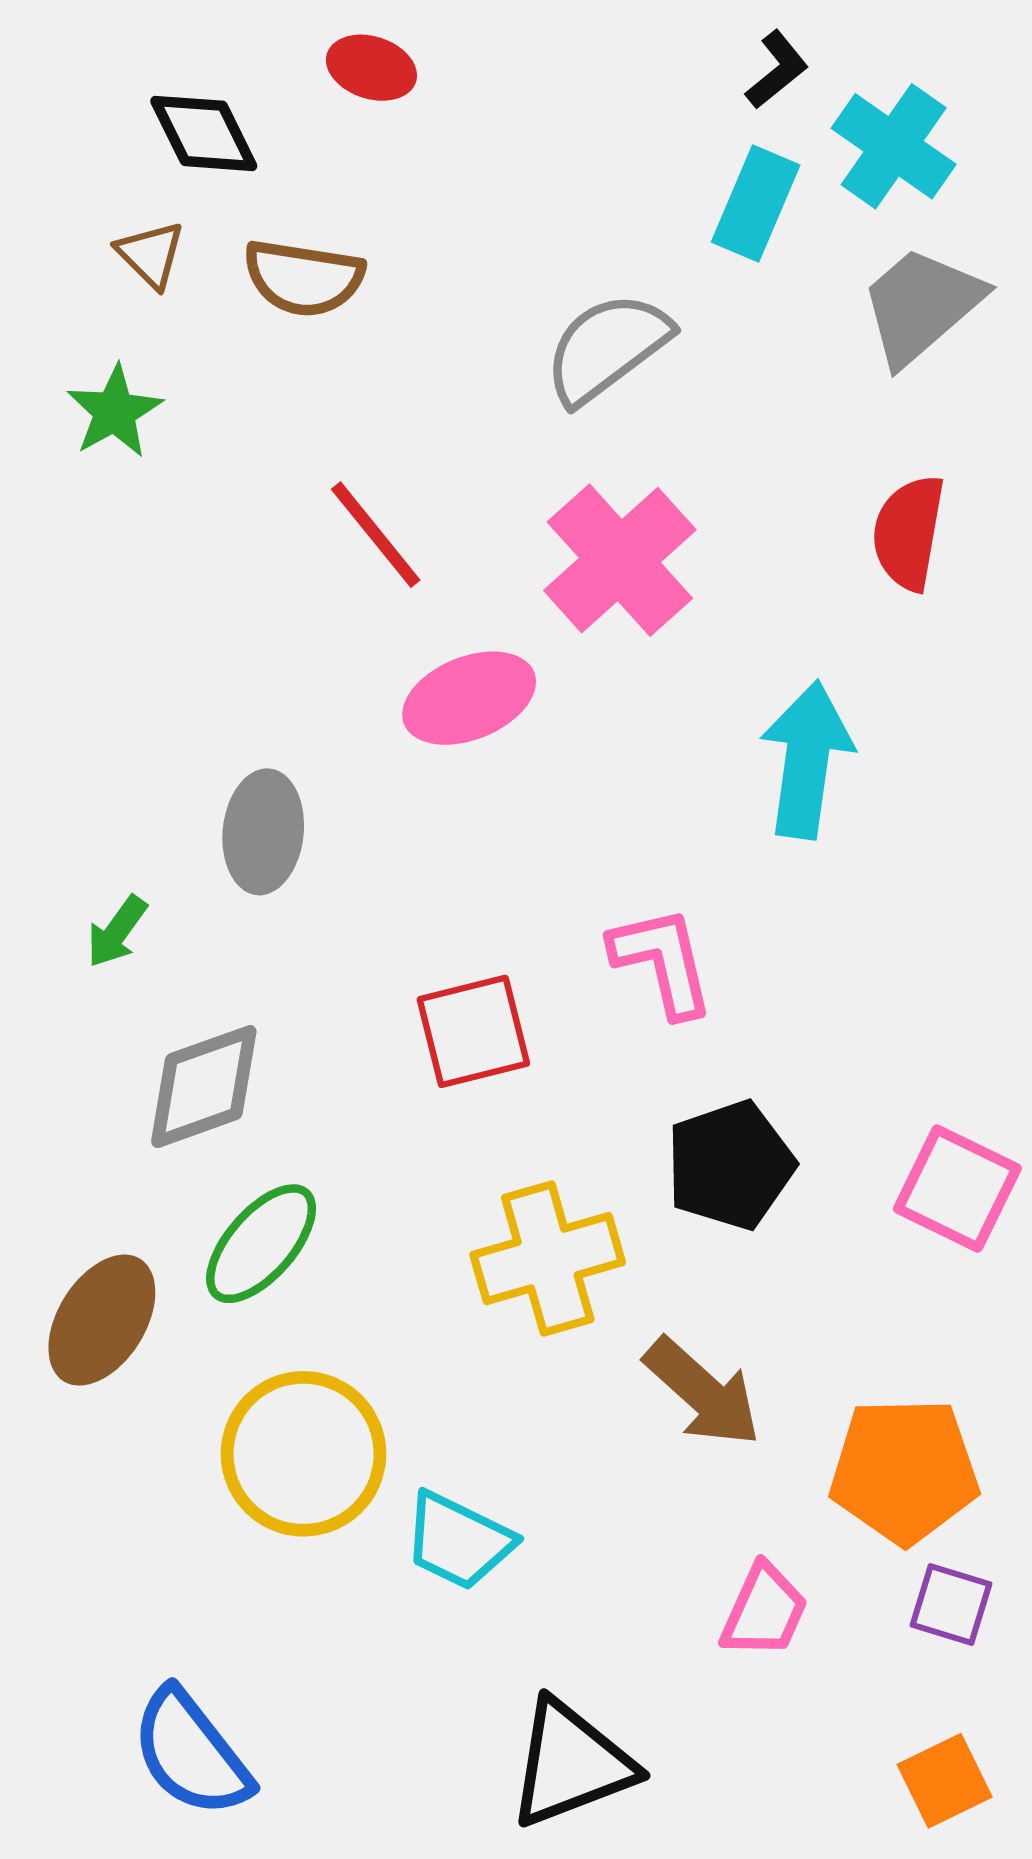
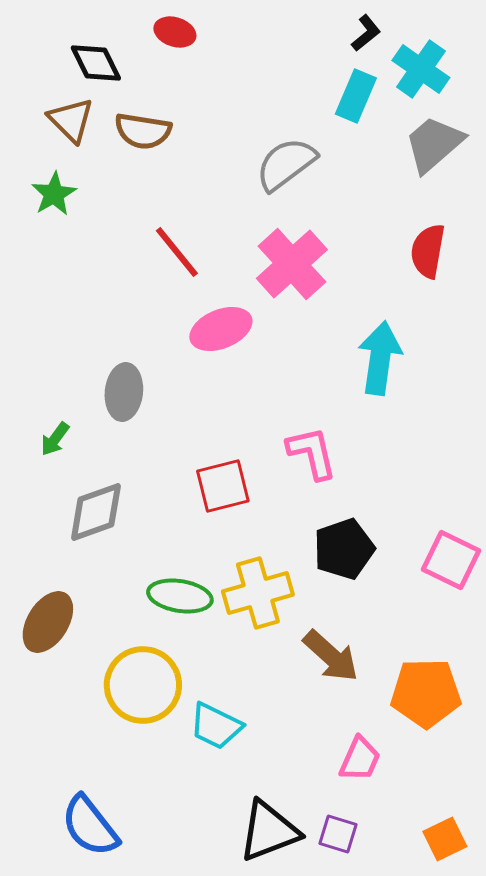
brown triangle: (151, 254) -> (71, 120), size x1.4
green ellipse: (261, 1244) -> (180, 596), moved, turned 58
purple square: (951, 1605) -> (338, 834), moved

